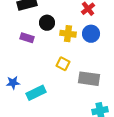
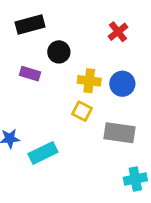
yellow cross: (68, 34) -> (89, 81), moved
blue circle: (91, 34) -> (122, 84), moved

